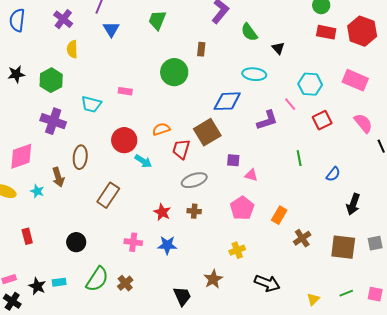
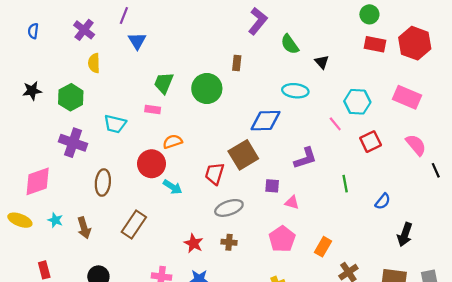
blue semicircle: (17, 20) -> (33, 31), size x0.6
green trapezoid: (157, 20) -> (164, 83), moved
purple L-shape: (267, 120) -> (305, 158), moved
orange semicircle: (161, 129) -> (173, 142), moved
brown arrow: (58, 177) -> (84, 228), moved

